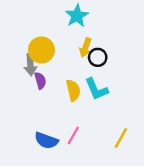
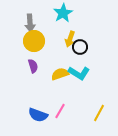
gray arrow: (30, 65) -> (30, 23), moved
cyan L-shape: (96, 89) -> (79, 73), turned -35
yellow semicircle: (73, 90) -> (60, 74), turned -96

